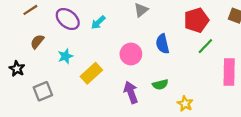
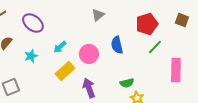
cyan arrow: (98, 22) -> (60, 47), moved
yellow rectangle: (91, 73) -> (65, 71), moved
green semicircle: (160, 84) -> (127, 83), moved

